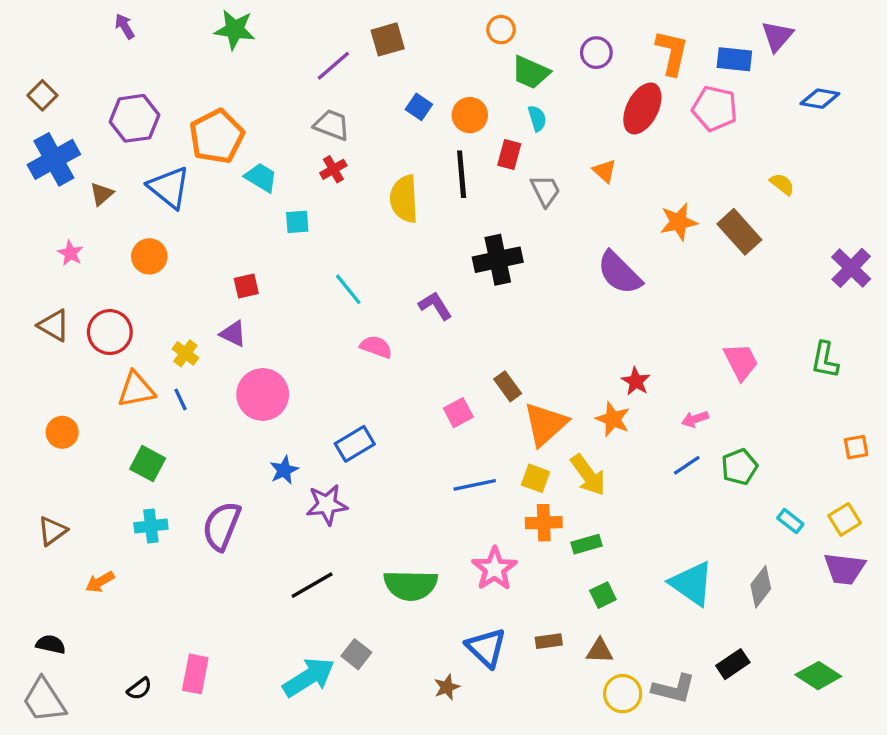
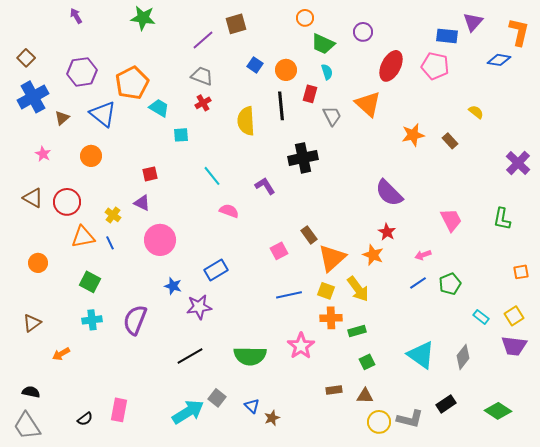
orange L-shape: (672, 53) -> (519, 32), moved
orange triangle: (605, 171) -> (368, 104), size x1.8
brown rectangle: (739, 232) -> (450, 141), size x0.6
purple semicircle: (619, 273) -> (389, 193), moved
blue star: (284, 470) -> (173, 286), turned -30
blue triangle: (486, 648) -> (252, 406), moved, size x0.6

